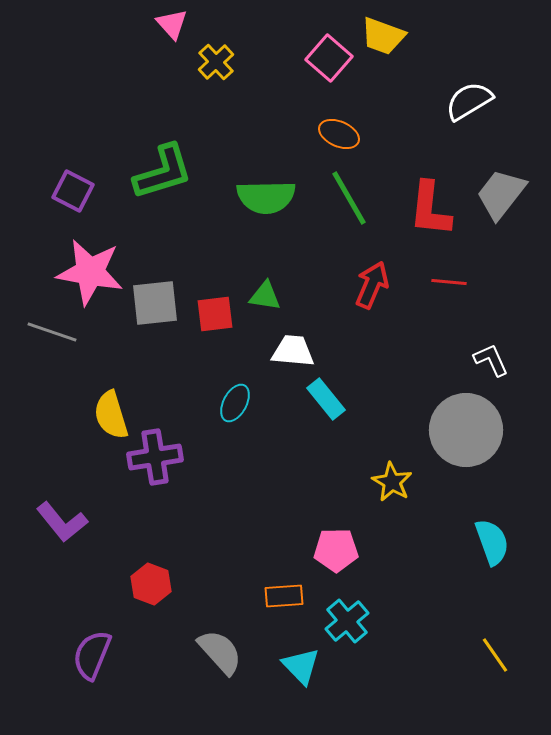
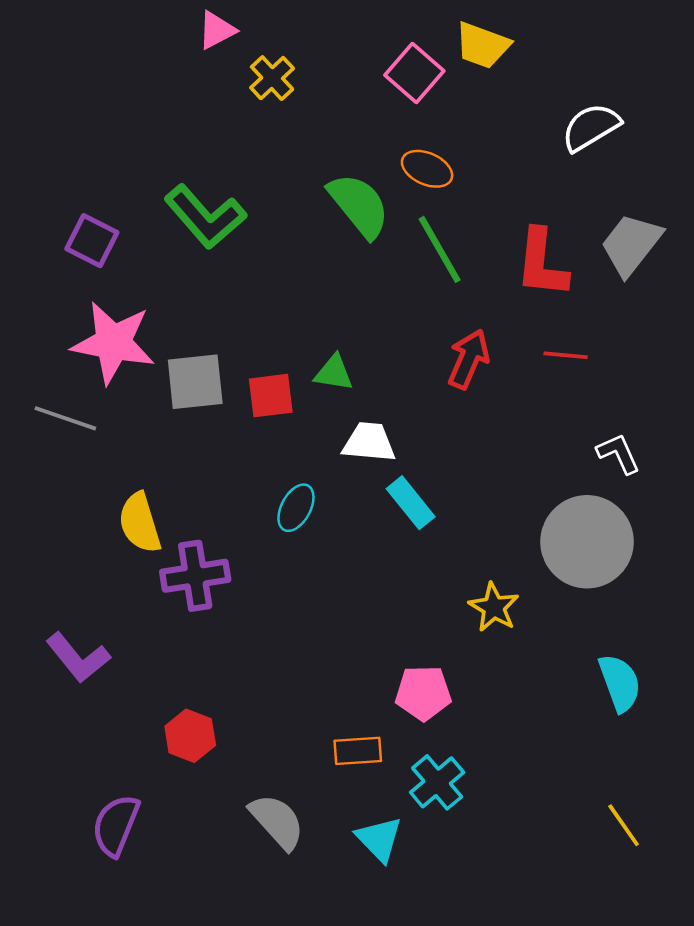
pink triangle: (172, 24) -> (217, 30), turned 44
green L-shape: (163, 172) -> (205, 217), turned 66
green semicircle: (266, 197) -> (359, 205), moved, turned -128

